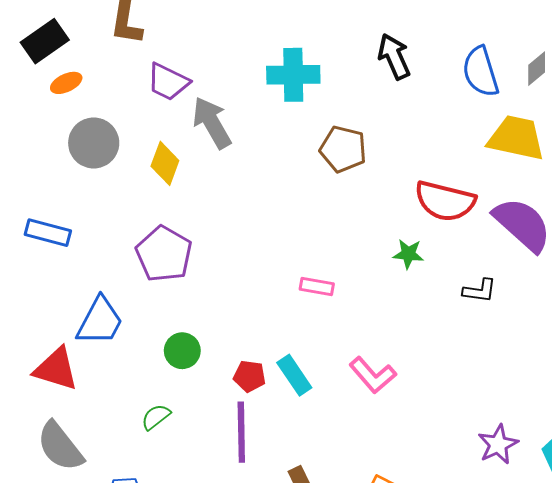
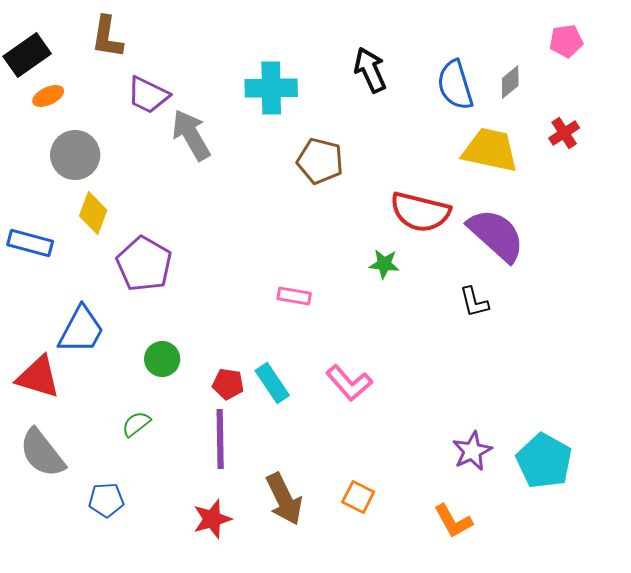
yellow diamond: (165, 163) -> (93, 213), moved
black L-shape: (480, 291) -> (474, 302), moved, turned 68

